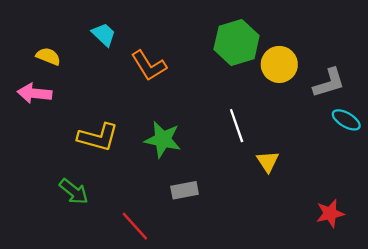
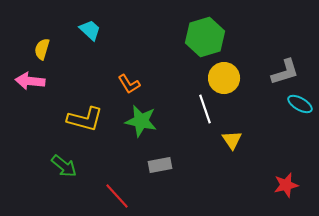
yellow semicircle: (48, 56) -> (42, 49), turned -95
yellow circle: (279, 64) -> (224, 78), moved
orange L-shape: (149, 66) -> (129, 84), moved, size x0.7

